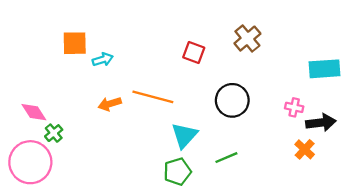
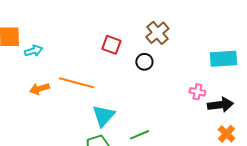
black circle: (232, 100) -> (144, 62), moved, size x0.6
orange cross: (305, 149) -> (226, 134), moved

